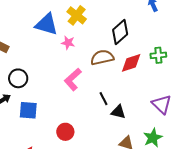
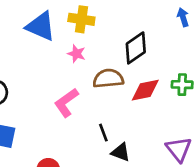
yellow cross: (77, 15) -> (81, 19), turned -36
pink star: (68, 43) -> (76, 54), moved

